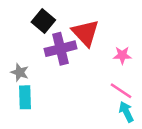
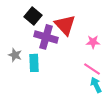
purple cross: (60, 49) -> (46, 37), turned 30
cyan rectangle: (25, 97) -> (34, 63), moved

